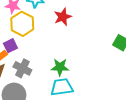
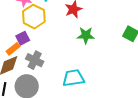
green star: (60, 67) -> (86, 35), moved

